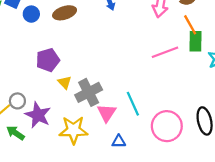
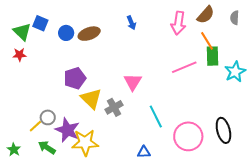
blue circle: (31, 14) -> (66, 33), moved
yellow triangle: (65, 82) -> (91, 99), size x1.6
gray cross: (89, 92) -> (114, 107), size x0.7
pink triangle: (107, 113) -> (133, 82), moved
yellow star: (73, 130) -> (85, 143), moved

